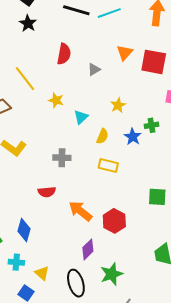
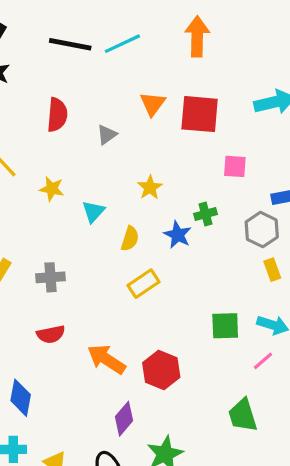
gray cross: (62, 158) -> (50, 277), moved
yellow rectangle: (108, 165) -> (143, 284), turned -42

